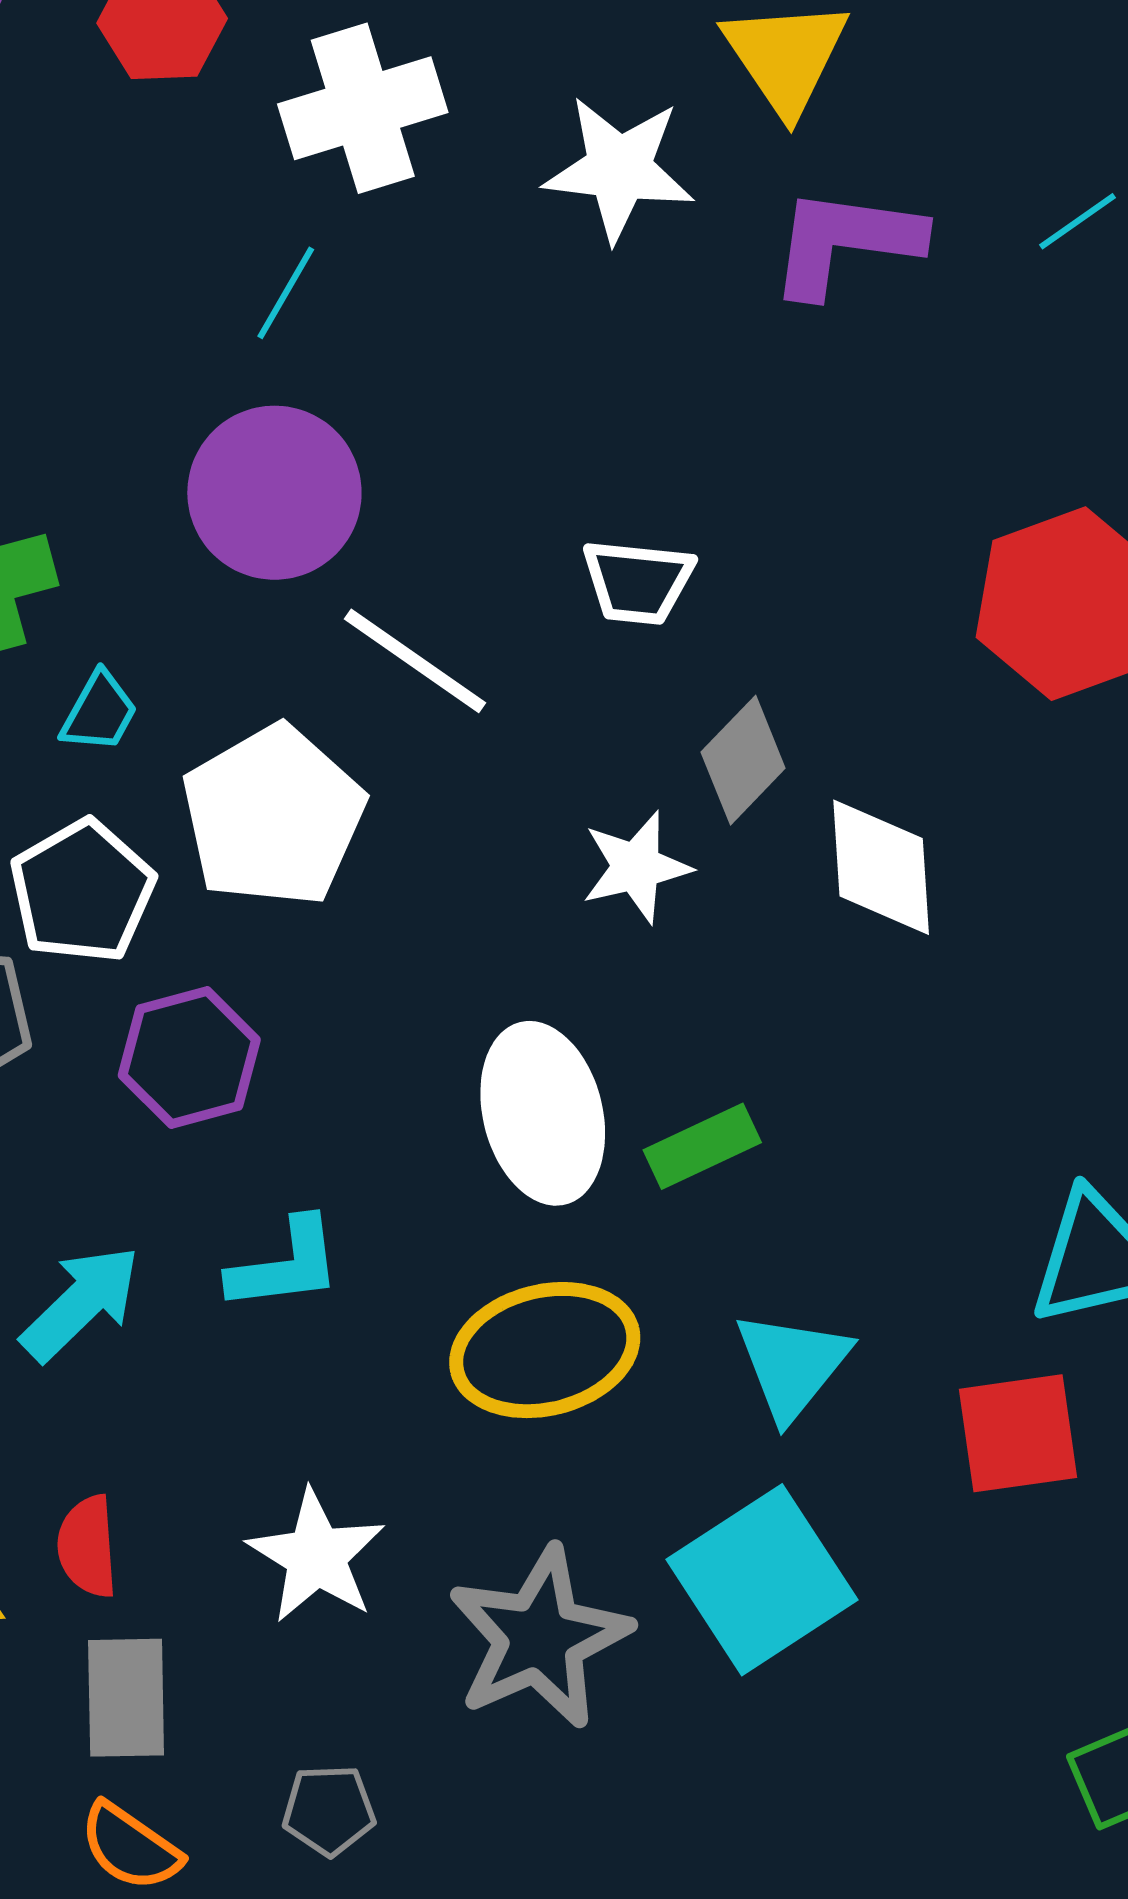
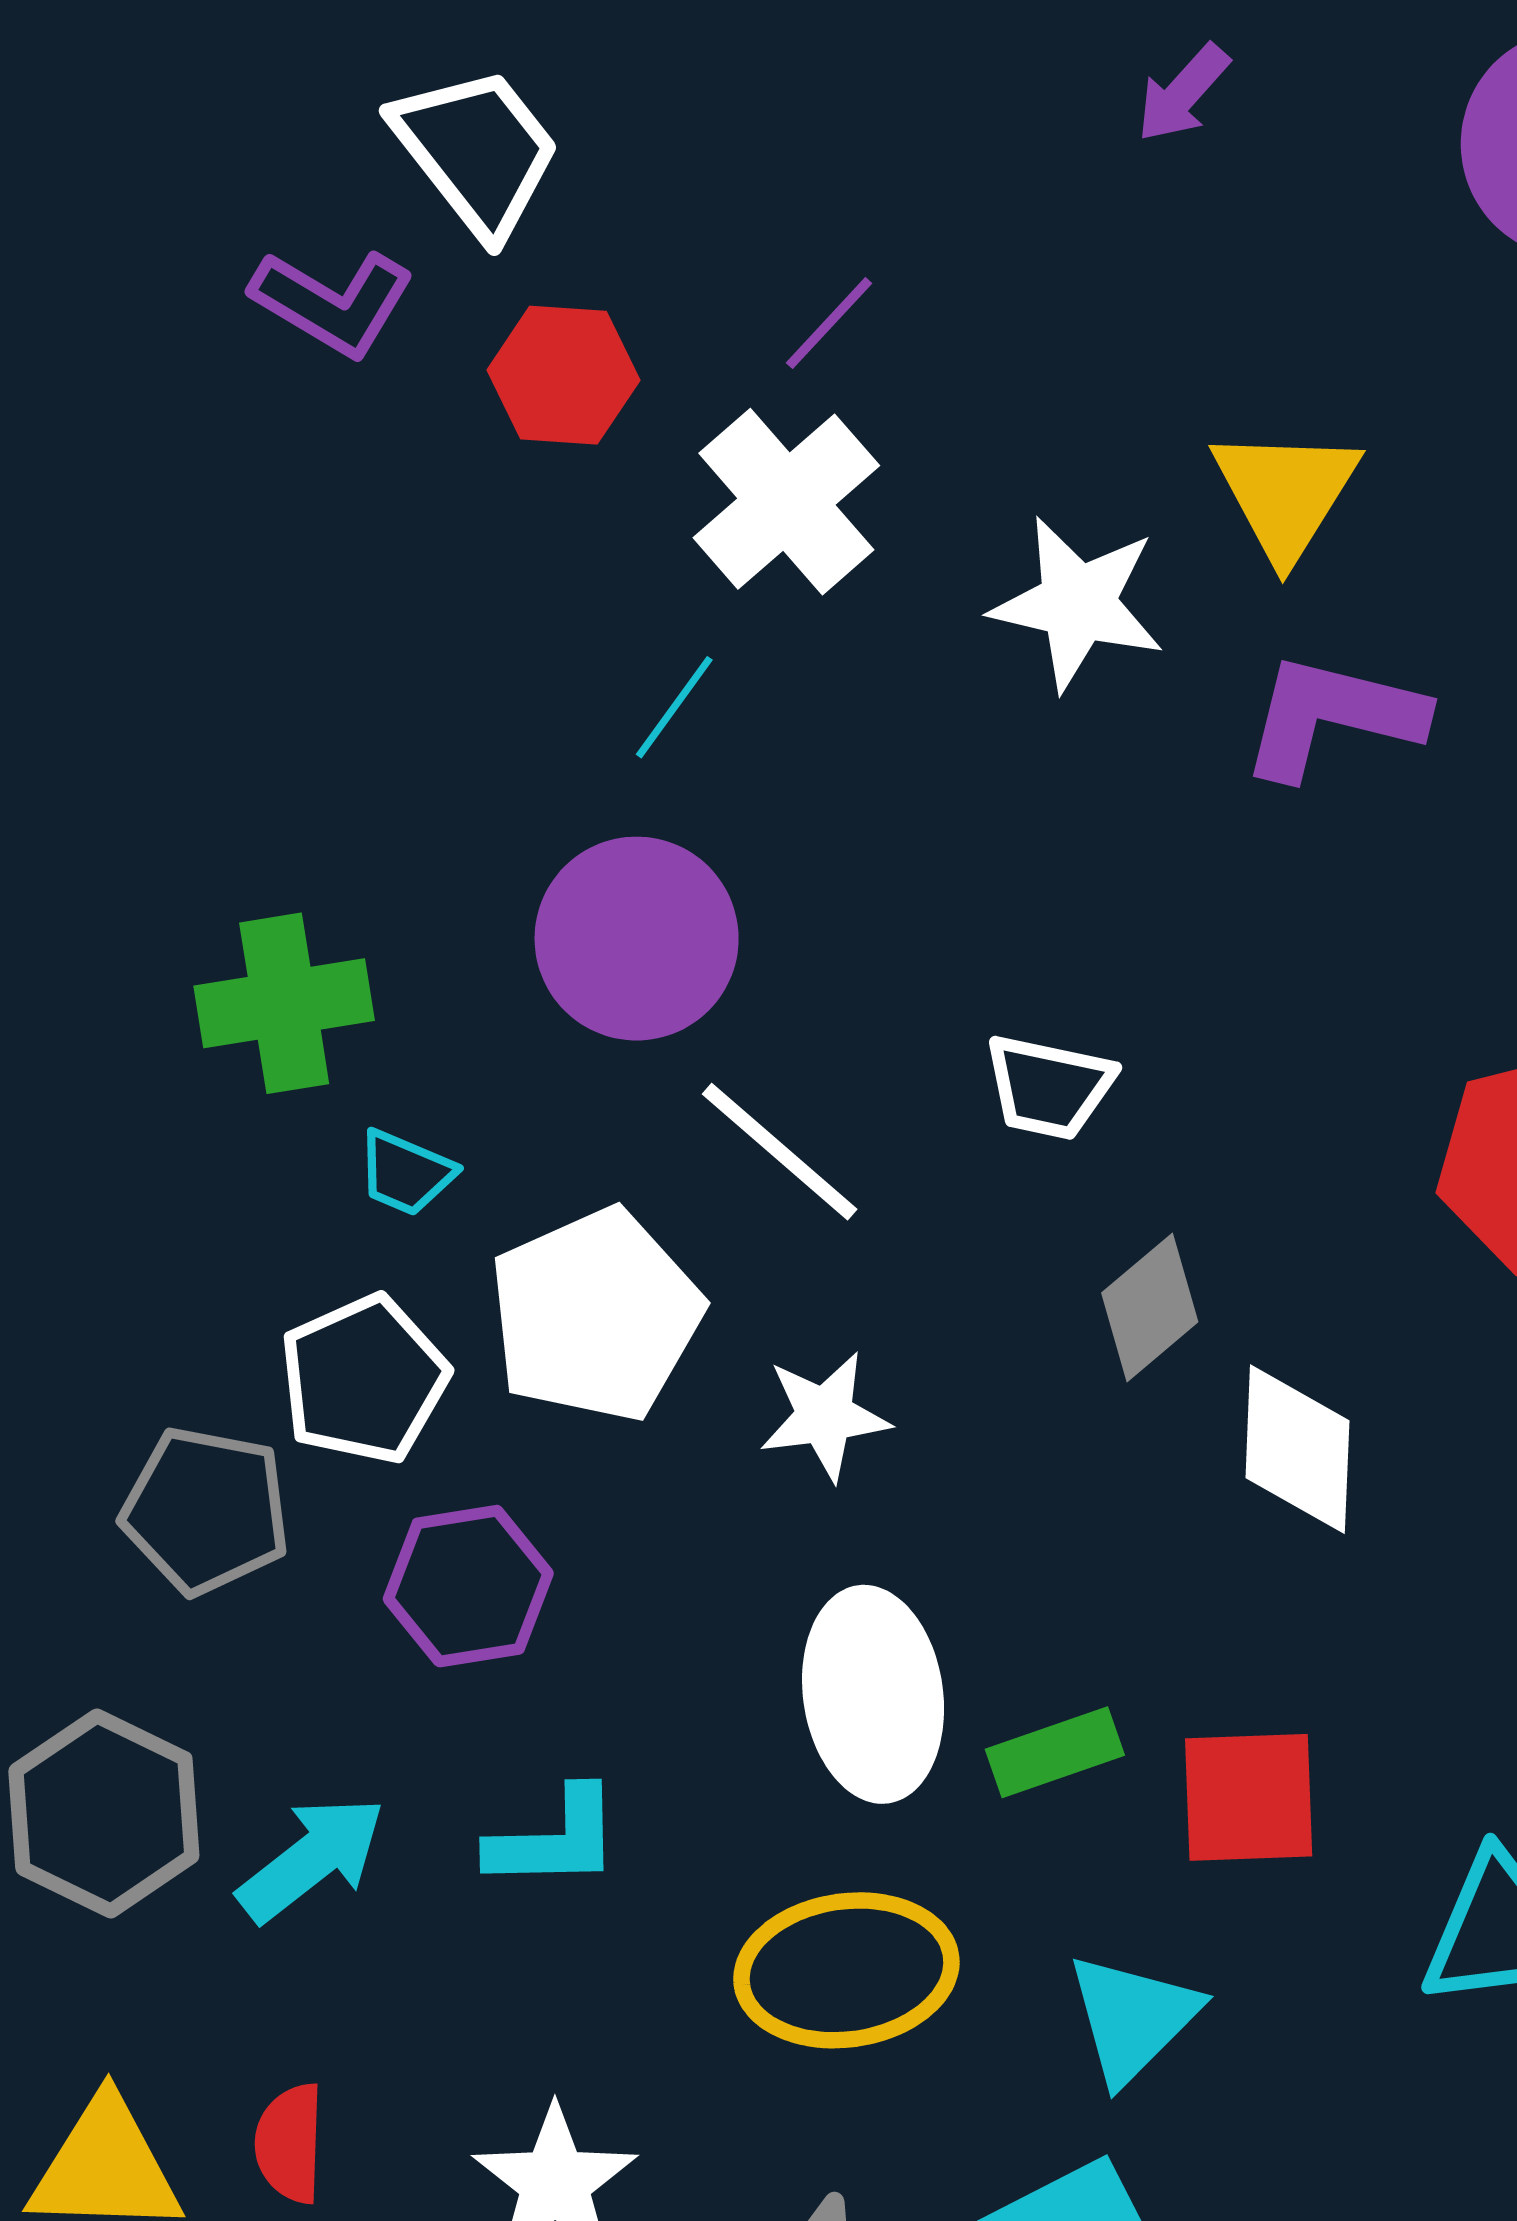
white cross: (363, 108) -> (786, 502), turned -30
cyan trapezoid: (99, 712) -> (406, 1173), turned 78
white star: (636, 867) -> (825, 1416), moved
red square: (1018, 1433) -> (1249, 1797), moved

